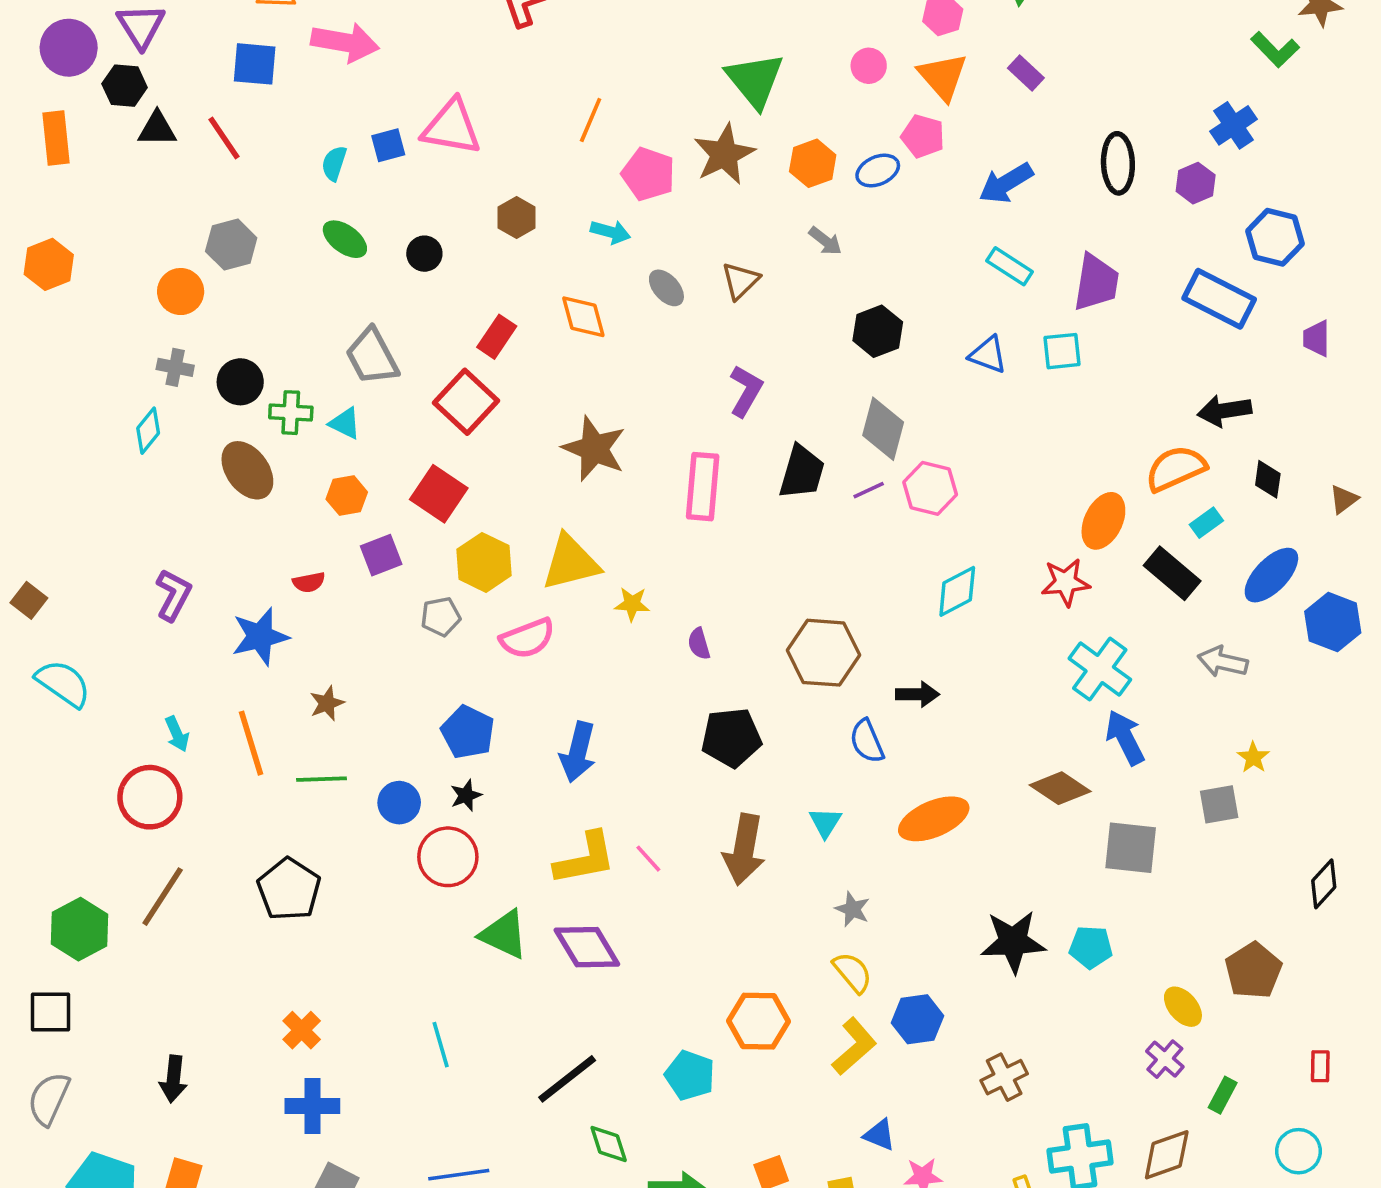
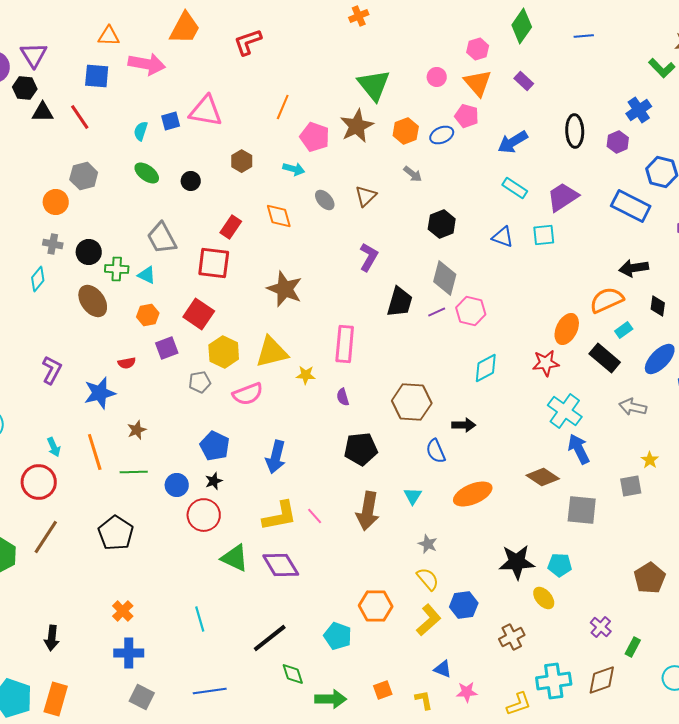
purple trapezoid: (1096, 282) -> (563, 197), turned -132
red square: (466, 402) -> (214, 263), turned -36
pink rectangle: (703, 487) -> (345, 344), moved
yellow ellipse: (1183, 1007) -> (544, 598), moved

